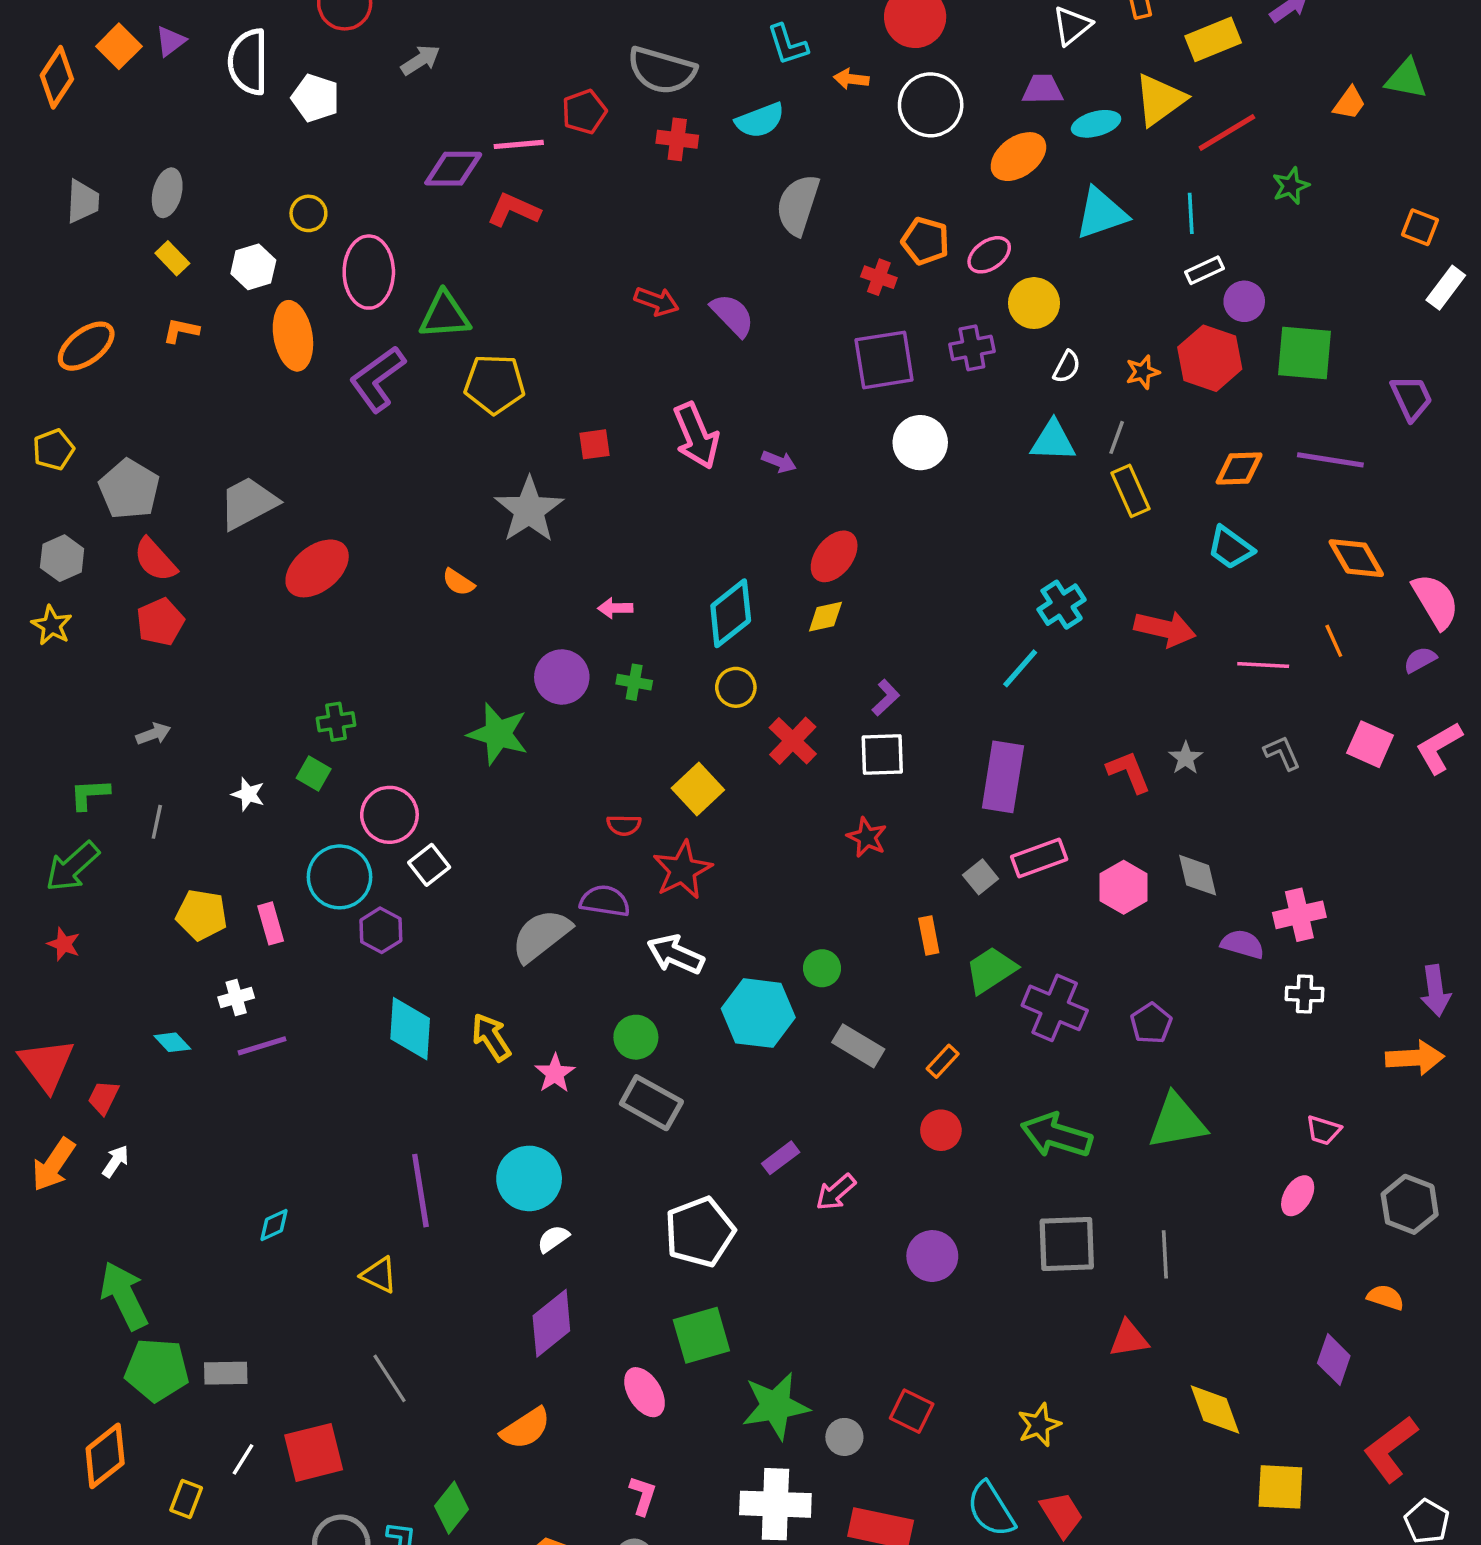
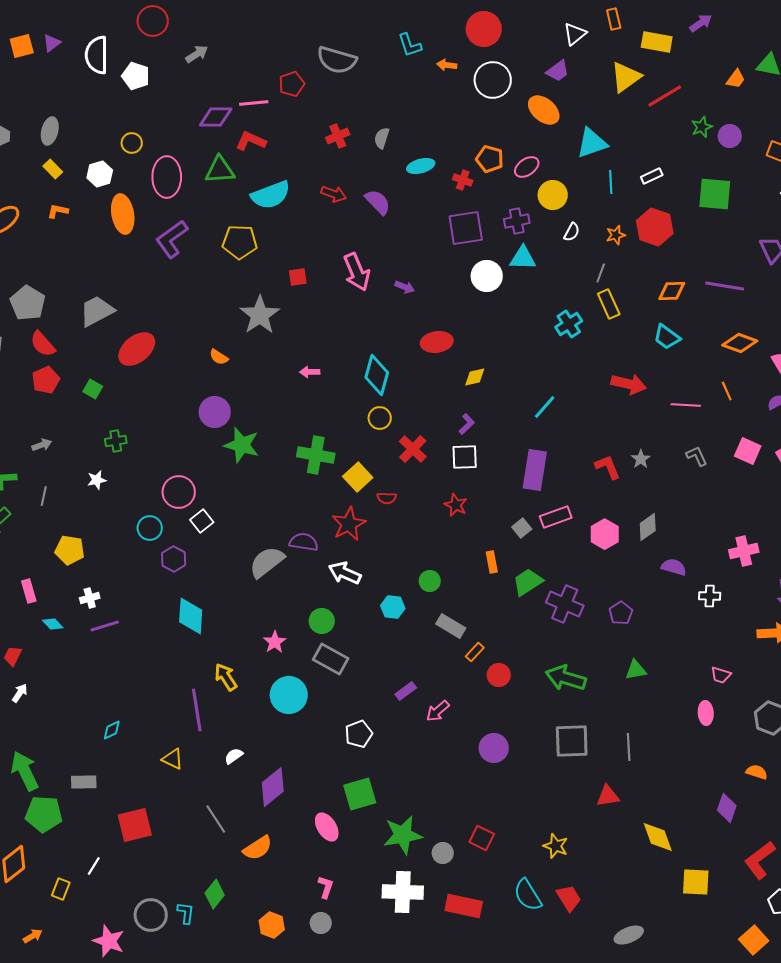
yellow rectangle: (1213, 39) -> (657, 42), turned 32
orange square: (119, 46) -> (22, 46), turned 30
purple trapezoid: (1043, 89) -> (558, 71), turned 145
cyan semicircle: (760, 120) -> (271, 195), moved, size x1.4
cyan ellipse: (1096, 124) -> (421, 166), moved
red cross: (677, 139) -> (338, 136), moved, turned -30
orange ellipse: (1018, 157) -> (544, 110), turned 76
gray semicircle: (798, 205) -> (382, 138), moved, size x0.6
cyan line: (1191, 213) -> (611, 182), moved
purple circle: (1244, 301) -> (730, 136), moved
green triangle: (445, 315) -> (220, 170), moved
green square: (1305, 353) -> (715, 194), moved
cyan triangle: (1053, 441) -> (523, 258), moved
red ellipse: (834, 556) -> (437, 342), turned 44
orange diamond: (1356, 558) -> (740, 343), turned -40
cyan cross: (1062, 605) -> (569, 324), moved
cyan diamond: (731, 613) -> (377, 375), turned -36
yellow diamond: (825, 617) -> (475, 377), moved
purple circle: (562, 677) -> (215, 412), moved
green cross: (634, 682) -> (316, 455), moved, size x1.8
green cross: (336, 722) -> (116, 441), moved
green square: (314, 773) -> (93, 389), moved
white star: (248, 794) -> (97, 480), turned -30
red semicircle: (624, 825) -> (387, 498), moved
gray diamond: (1198, 875) -> (648, 527), turned 68
cyan circle: (339, 877) -> (150, 528), size x0.7
pink cross: (1299, 915) -> (744, 551), moved
pink rectangle: (271, 923) -> (29, 591), moved
cyan hexagon: (758, 1013) -> (393, 607), size x0.6
yellow arrow: (491, 1037) -> (226, 677), moved
orange rectangle: (943, 1061) -> (475, 652), moved
green triangle: (1177, 1122) -> (636, 670), size x0.6
cyan circle: (529, 1178) -> (289, 695), moved
pink ellipse: (1298, 1196) -> (706, 713), turned -35
white pentagon: (700, 1232) -> (359, 734), size x0.7
white semicircle: (553, 1239) -> (234, 756), moved
gray rectangle: (226, 1373) -> (84, 782), moved
gray line: (389, 1378) -> (216, 819), moved
yellow star: (1039, 1425) -> (556, 846), turned -30
red square: (314, 1452) -> (135, 825), moved

